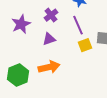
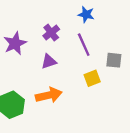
yellow square: (85, 45) -> (92, 78), moved

